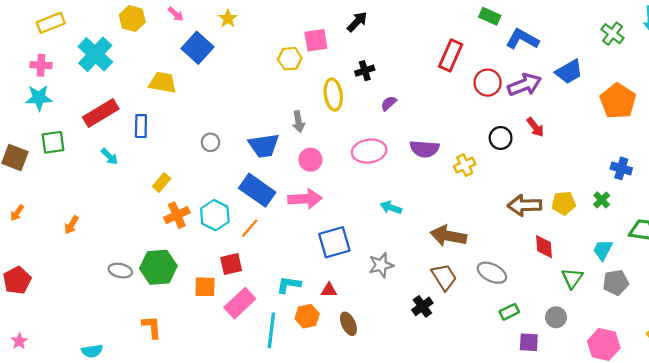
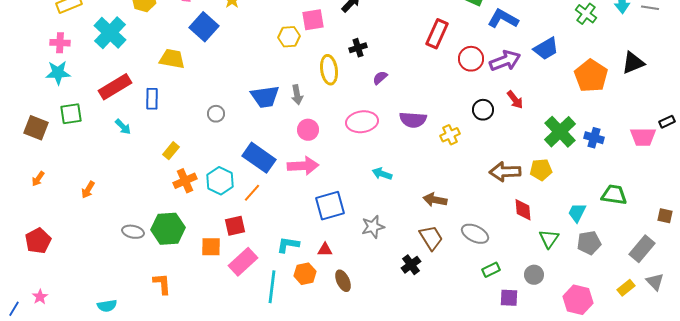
blue trapezoid: (264, 146) -> (265, 97), moved
green cross: (602, 200) -> (560, 132), moved, size x2.0
brown arrow: (448, 236) -> (435, 200), size x0.7

